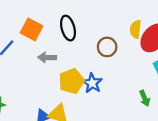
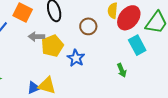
yellow pentagon: (71, 81) -> (52, 46), moved

